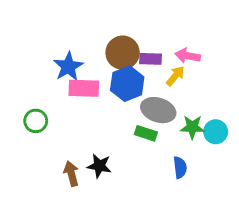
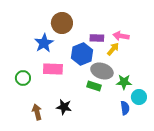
brown circle: (123, 53) -> (62, 23), moved
pink rectangle: (84, 88) -> (53, 69), moved
cyan circle: (216, 132) -> (139, 97), moved
blue semicircle: (180, 167) -> (125, 108), moved
brown arrow: (71, 174) -> (37, 112), moved

